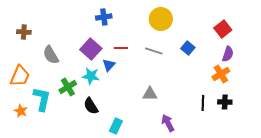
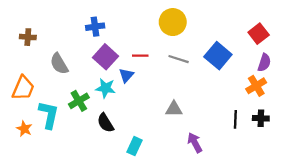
blue cross: (104, 17) -> (95, 27), moved
yellow circle: (161, 19) -> (173, 22), moved
blue square: (188, 48) -> (218, 56), size x1.6

